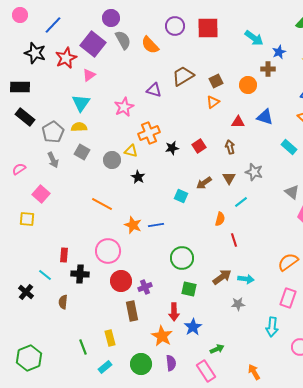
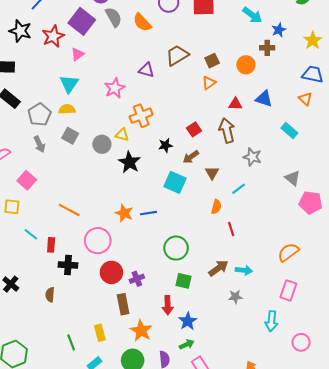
brown arrow: (230, 147) -> (227, 130), size x1.6
black star: (172, 148) -> (165, 145), moved
black star: (138, 177) -> (129, 162), size x1.5
brown triangle: (229, 178) -> (212, 173), moved
brown arrow: (204, 183) -> (191, 157), moved
cyan square: (181, 196) -> (175, 182), size x1.5
orange line: (102, 204) -> (69, 210), moved
cyan line: (45, 275) -> (31, 234), moved
orange star: (162, 336) -> (141, 331), moved
green arrow: (217, 349) -> (187, 344), moved

